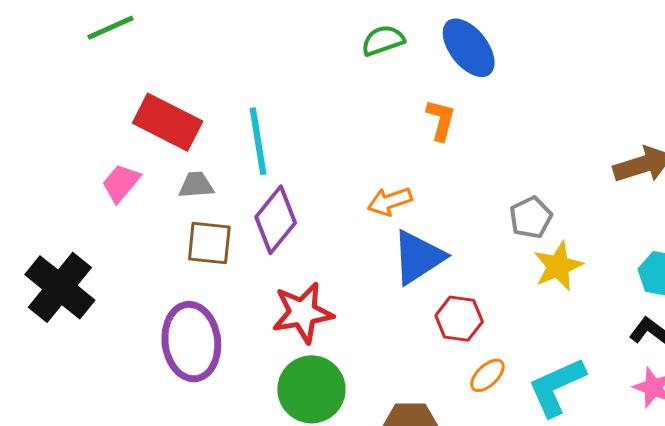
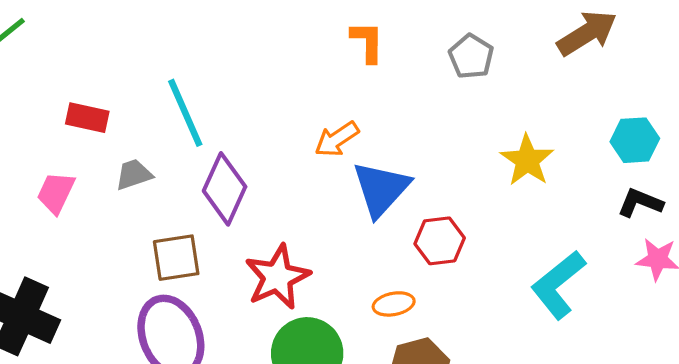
red rectangle: (168, 122) -> (87, 118), size x0.6
gray pentagon: (531, 217) -> (471, 56), moved
brown square: (209, 243) -> (176, 258), moved
orange ellipse: (487, 375) -> (394, 304), moved, turned 48

